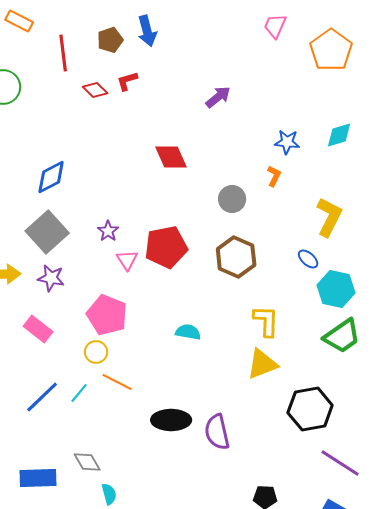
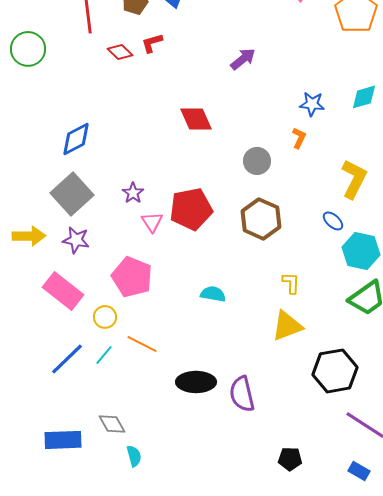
yellow L-shape: (266, 321) -> (291, 283), size x0.7
pink rectangle: (38, 329) -> (63, 291), size x1.4
yellow circle: (96, 352) -> (105, 317), moved

